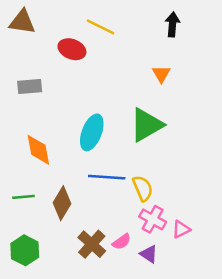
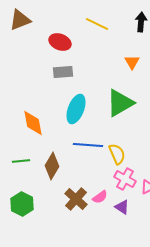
brown triangle: (22, 22) -> (20, 20), turned -30
yellow line: (100, 27) -> (97, 24), moved
gray rectangle: (30, 86) -> (63, 72), moved

